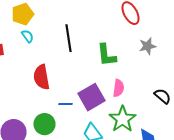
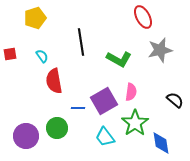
cyan semicircle: (28, 36) -> (42, 56), moved
gray star: (148, 46) -> (160, 50), size x1.4
green L-shape: (106, 55) -> (119, 59), turned -55

